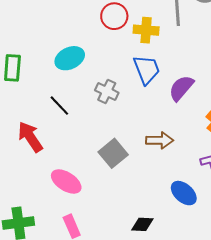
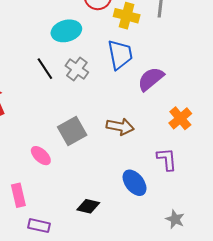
cyan ellipse: (70, 58) -> (66, 31), moved
black line: (59, 106) -> (45, 69), moved
pink ellipse: (66, 182) -> (41, 156), moved, size x0.7

